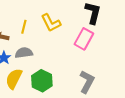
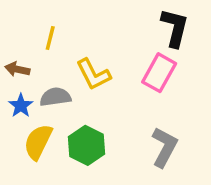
yellow L-shape: (51, 23) -> (93, 74), moved
yellow line: (24, 27) -> (50, 38), moved

